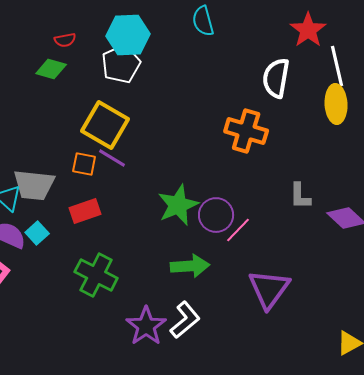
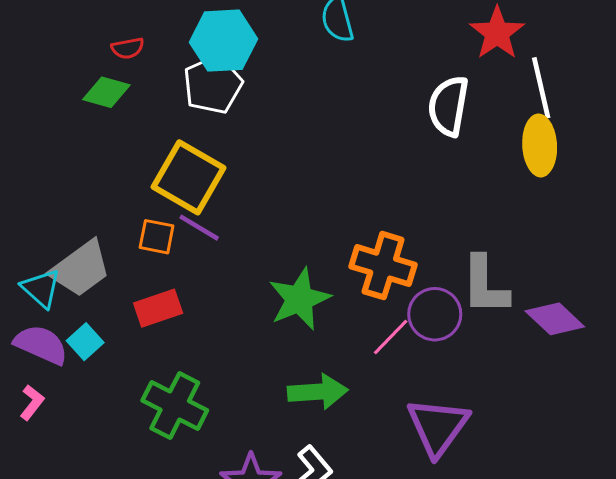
orange cross: (246, 131) -> (383, 266), moved
gray trapezoid: (34, 185) -> (81, 269), turned -42
gray L-shape: (300, 196) -> (485, 285), size x1.5
purple circle: (216, 215) -> (435, 314), moved

